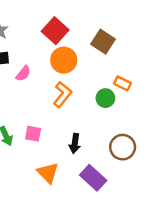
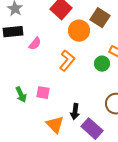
orange circle: (64, 60) -> (79, 31), moved
black arrow: (75, 143) -> (75, 112), moved

